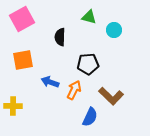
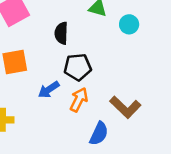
black pentagon: (88, 64) -> (78, 67), moved
blue arrow: (50, 82) -> (49, 90), turned -54

